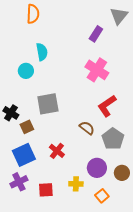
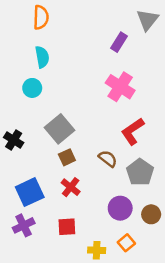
cyan semicircle: (42, 52) -> (42, 57), moved
gray square: (48, 104) -> (59, 129), turned -30
brown square: (27, 127) -> (67, 157), moved
yellow cross: (76, 184) -> (97, 250), moved
red square: (46, 190) -> (67, 227), moved

